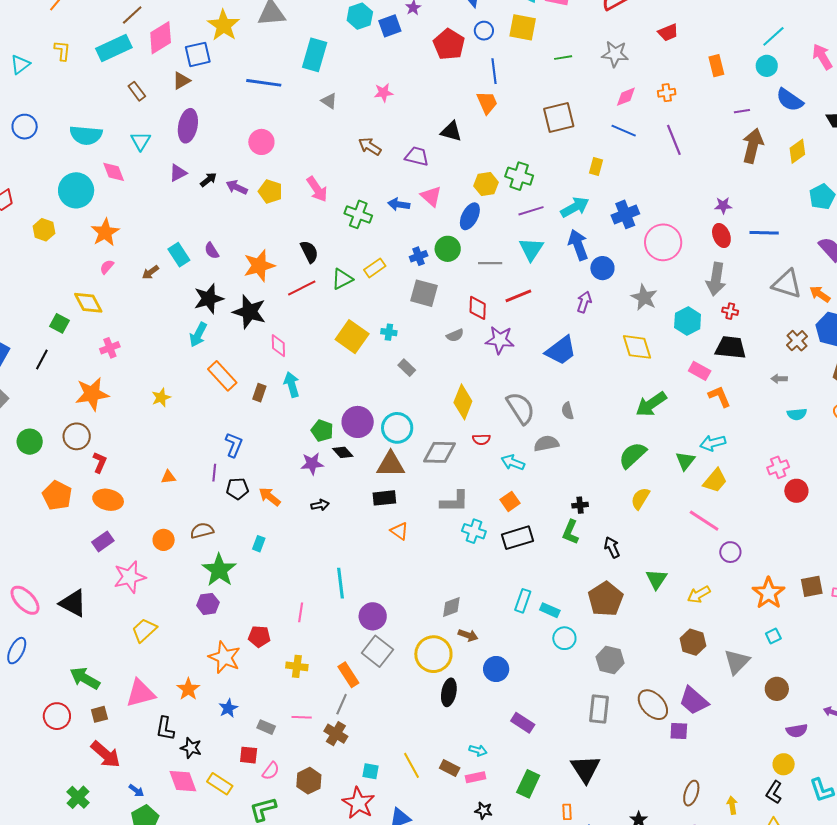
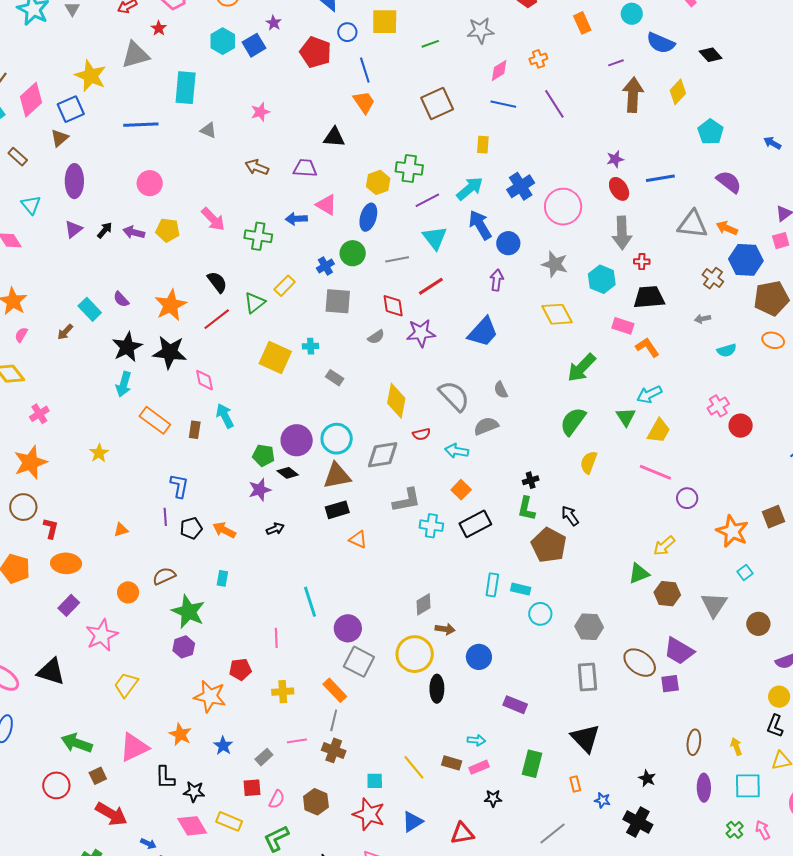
green triangle: (656, 579) -> (639, 573), moved, turned 45
brown pentagon: (606, 599) -> (549, 545), moved
gray rectangle: (266, 727) -> (264, 757), turned -54

